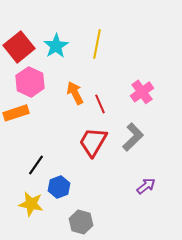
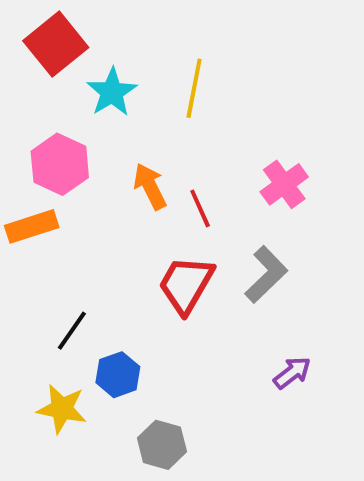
red square: (19, 47) -> (56, 44), moved

